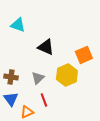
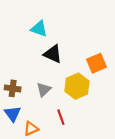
cyan triangle: (18, 25) -> (39, 29), moved
red line: (44, 100) -> (61, 117), moved

